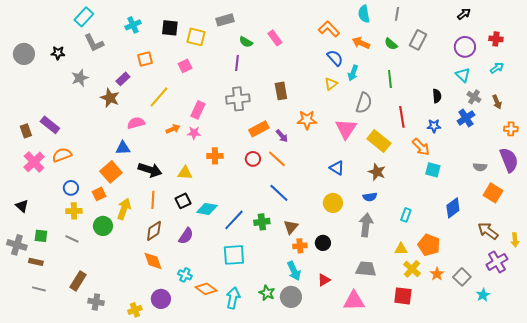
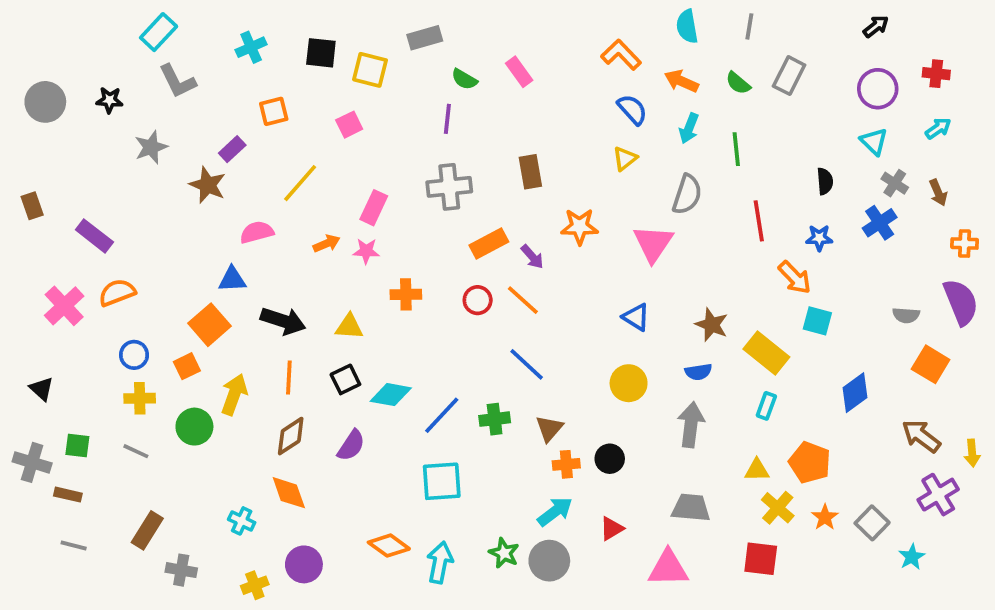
cyan arrow: (353, 73) -> (689, 128), moved
brown rectangle: (26, 131) -> (32, 206), moved
yellow rectangle: (379, 141) -> (766, 353), moved
cyan arrow: (294, 271) -> (555, 512), turned -102
cyan cross: (185, 275) -> (242, 521), moved

